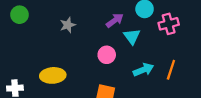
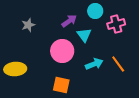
pink circle: (107, 55) -> (62, 51), size x1.5
orange line: (171, 70) -> (118, 64), turned -54

